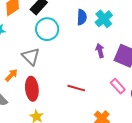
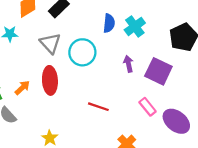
cyan circle: (47, 29) -> (82, 52), moved
gray triangle: (31, 56) -> (50, 43), moved
red ellipse: (32, 89) -> (50, 80), moved

